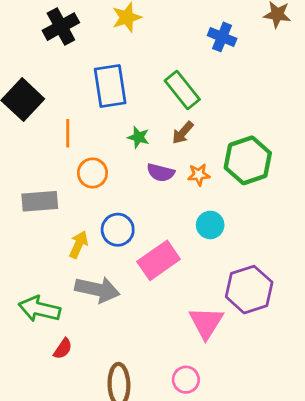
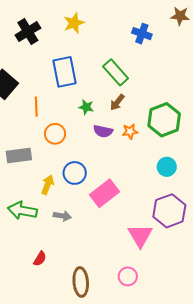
cyan circle: (210, 225) -> (167, 167), moved
gray arrow: (97, 290) -> (62, 216), size x0.6
green arrow: (39, 309) -> (22, 211), moved

